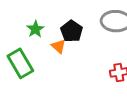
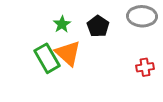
orange triangle: (59, 46) -> (68, 53), moved, size x1.8

